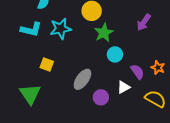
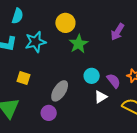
cyan circle: (115, 54) -> (92, 76), moved
purple circle: (101, 97) -> (49, 113), moved

